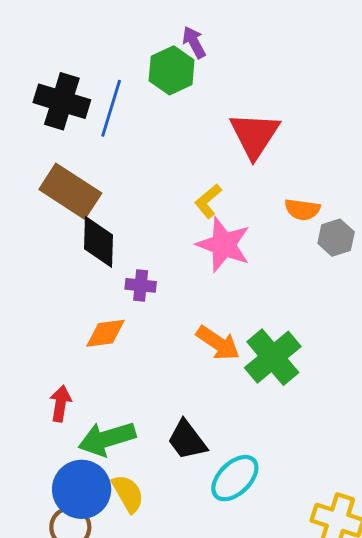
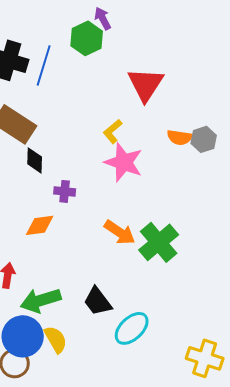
gray hexagon: (336, 238) -> (204, 139), moved
black diamond: (98, 242) -> (35, 160), size x0.7

